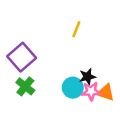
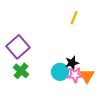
yellow line: (76, 29) -> (74, 18), moved
orange triangle: (106, 92) -> (87, 76), turned 42

